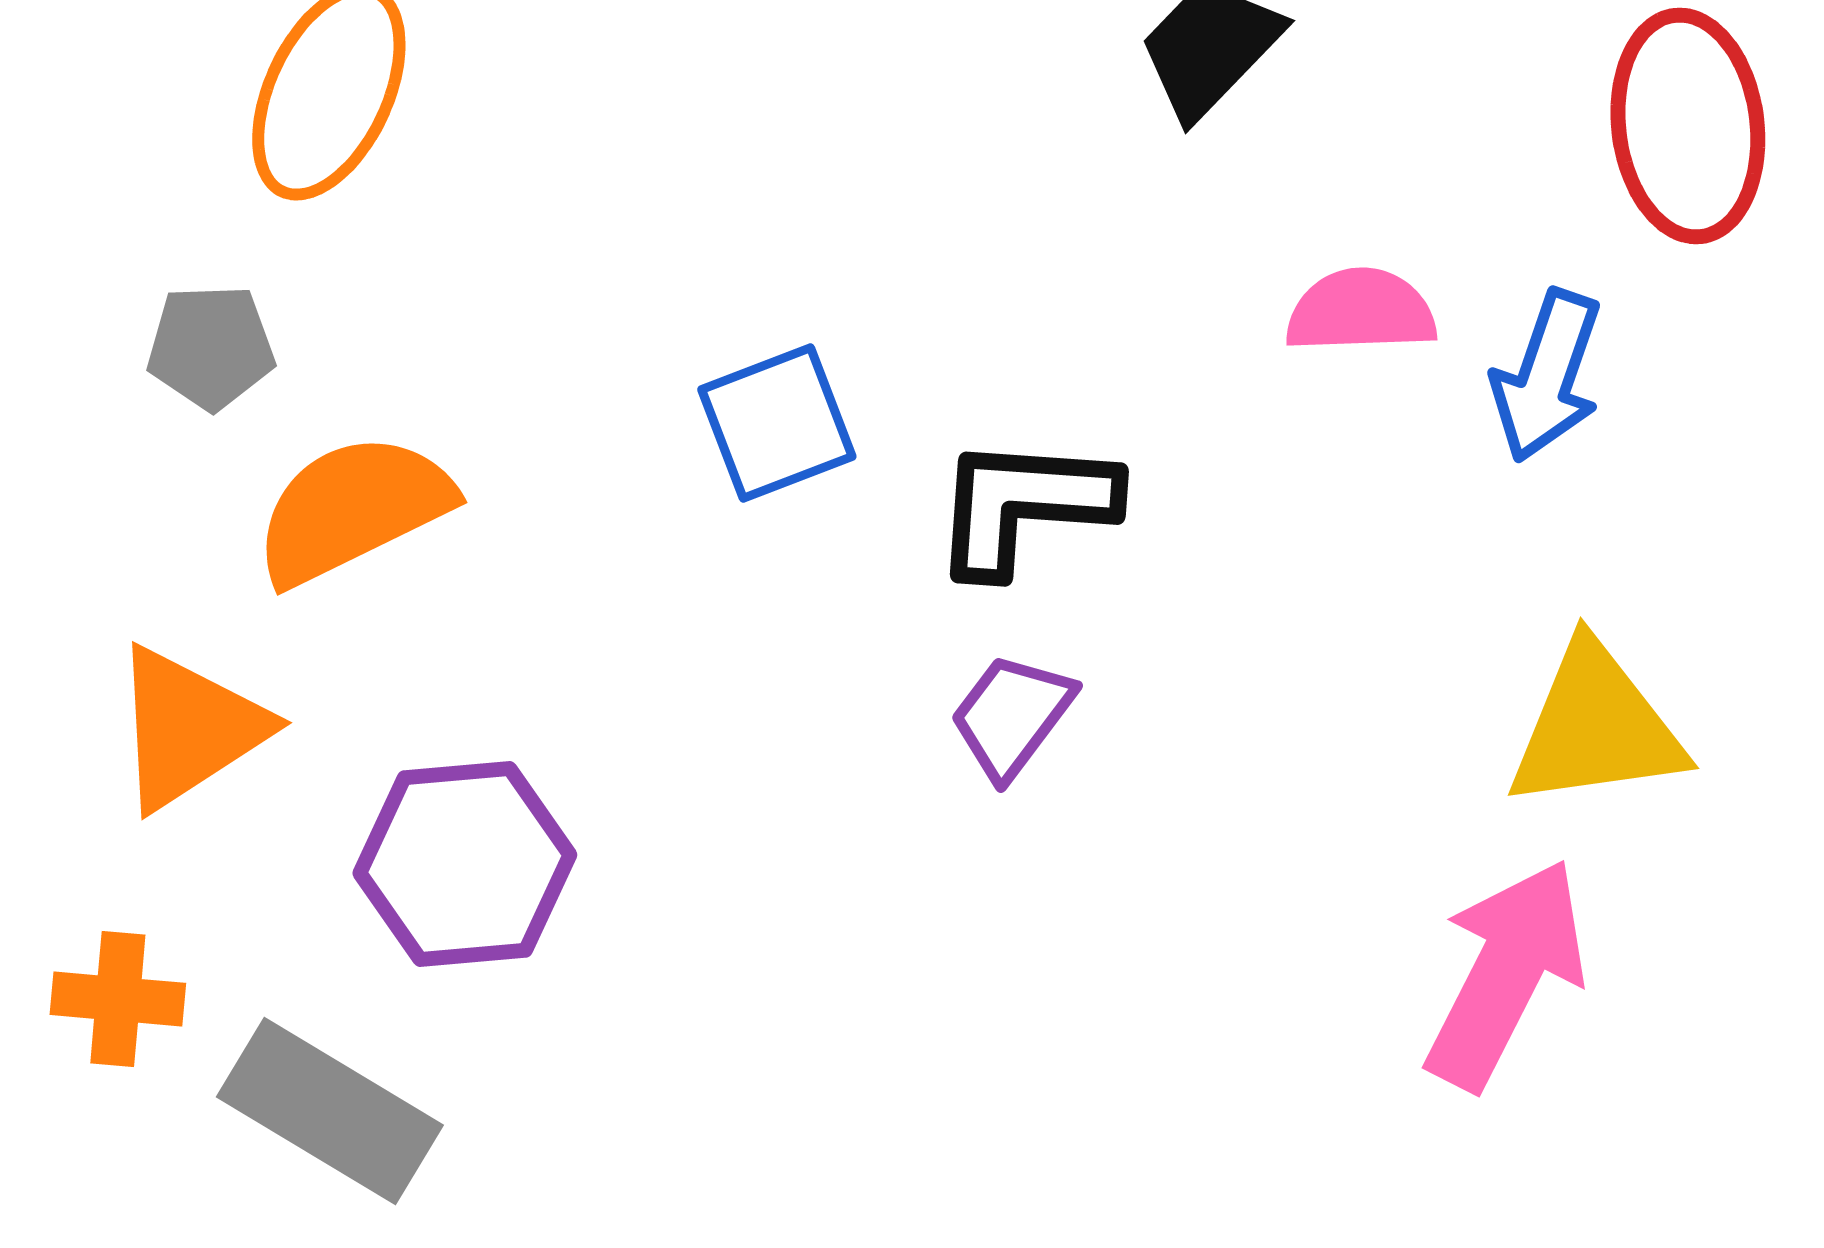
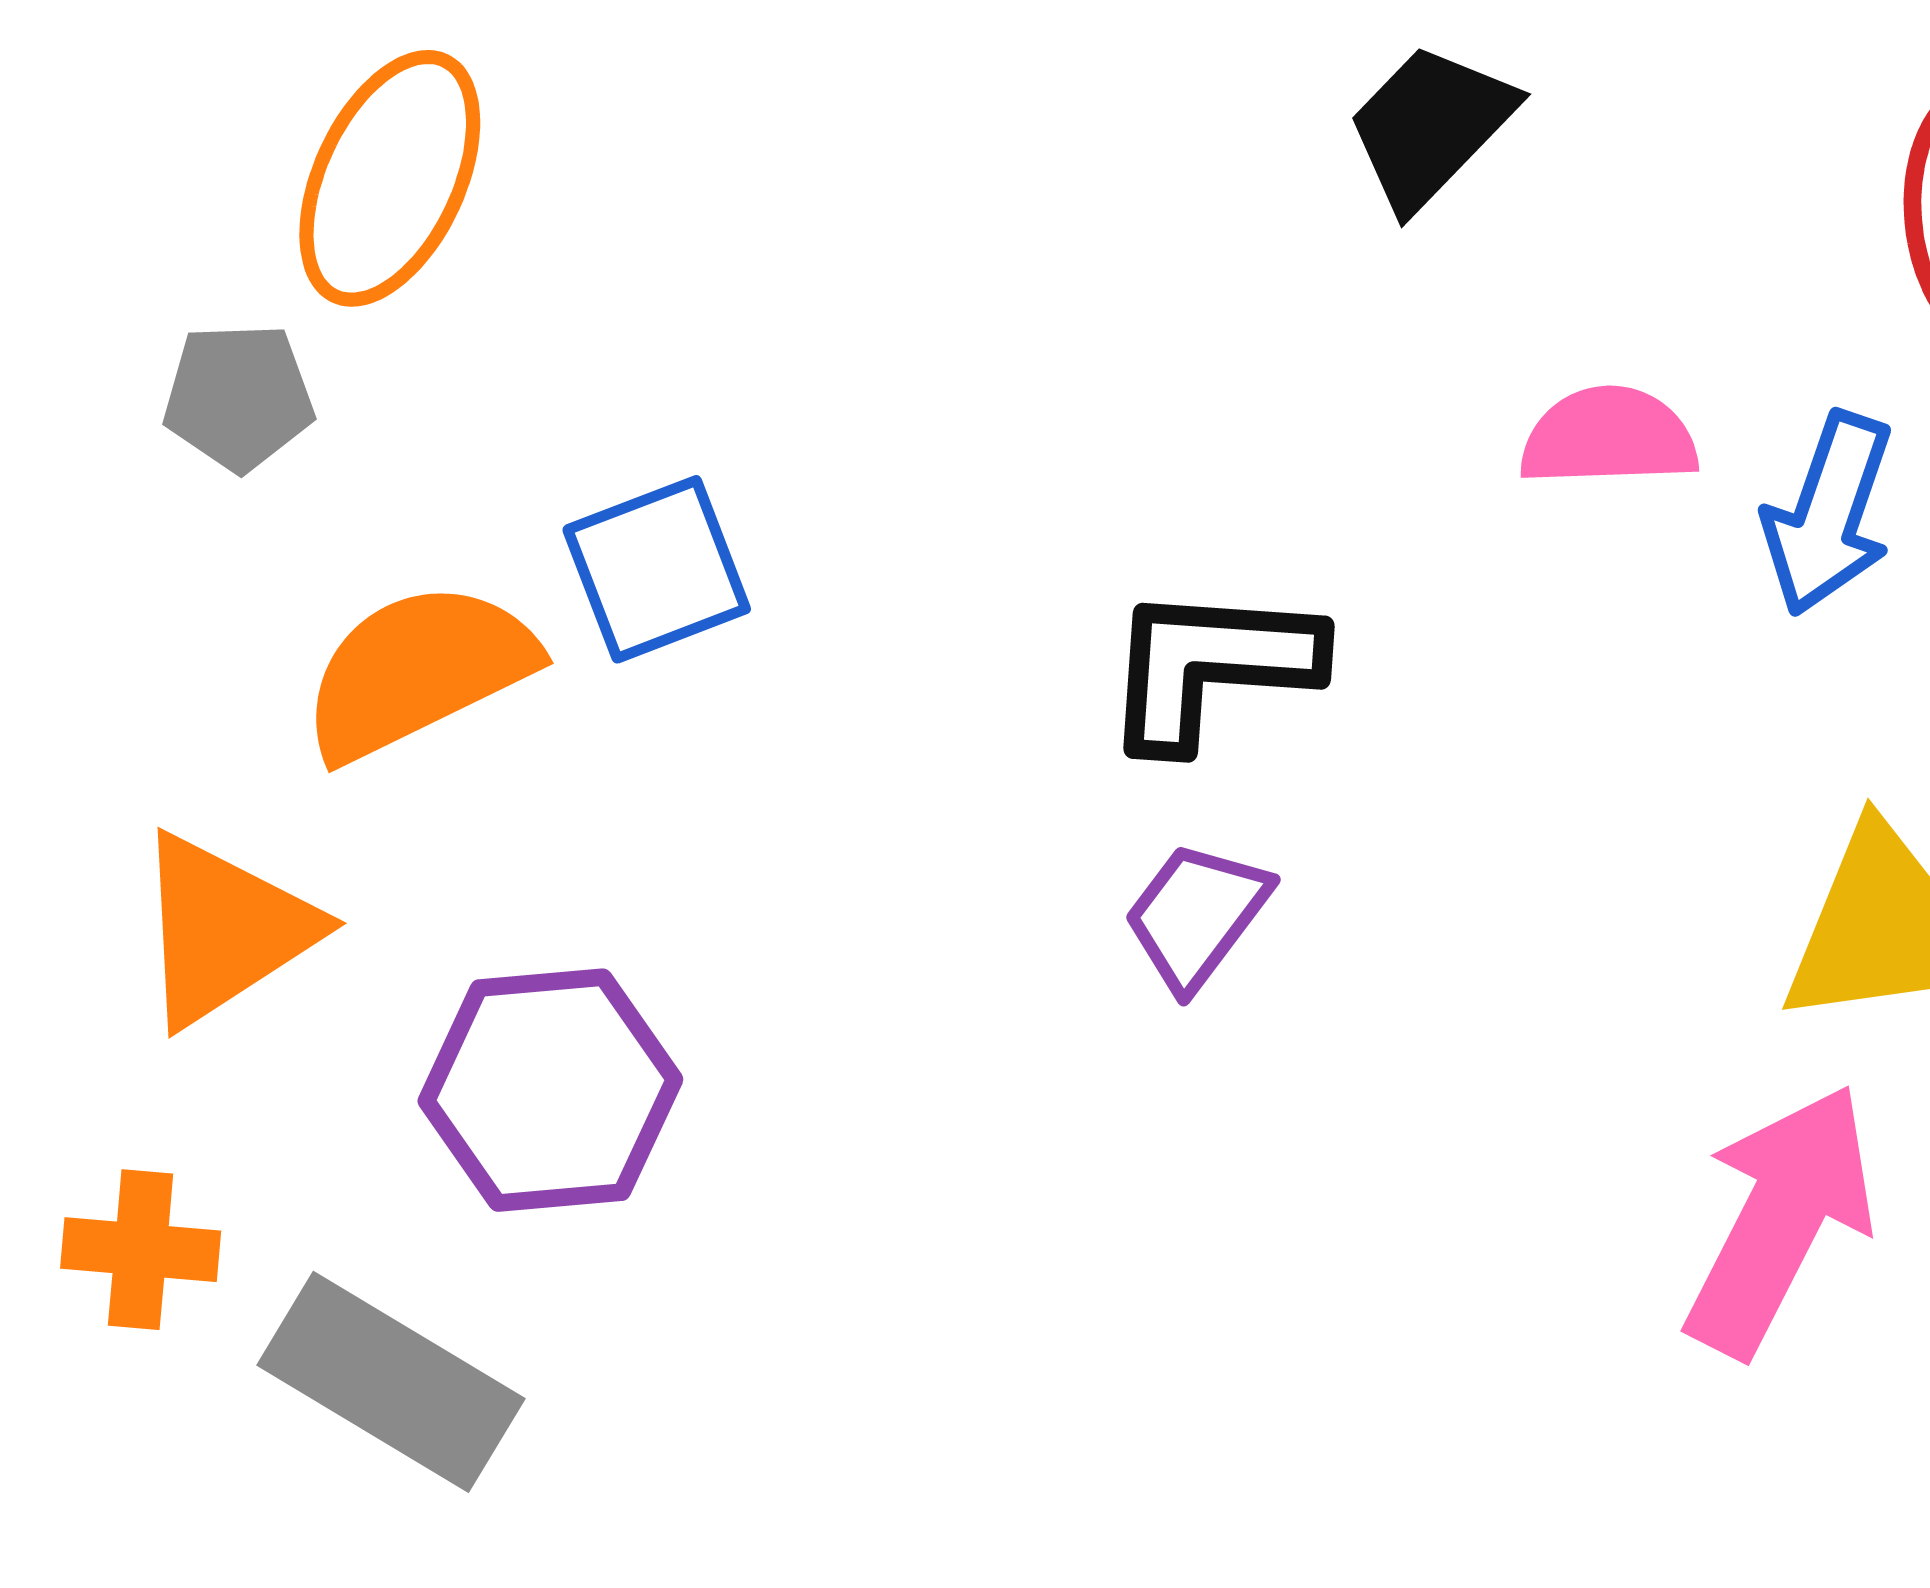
gray pentagon: (211, 347) -> (239, 397), moved
blue square: (777, 423) -> (657, 569), moved

